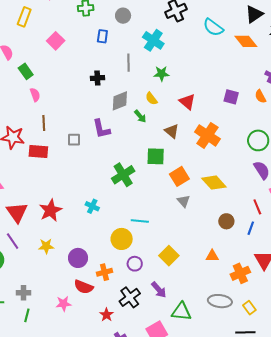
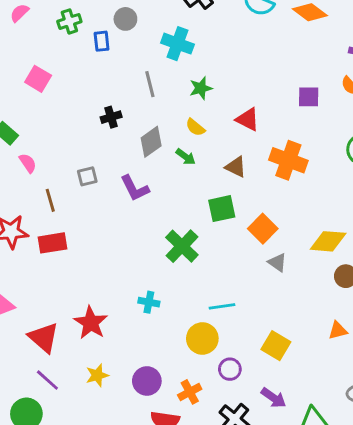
blue rectangle: (102, 36) -> (102, 41), moved
gray square: (74, 140) -> (87, 176), moved
yellow diamond: (214, 183) -> (328, 241), moved, turned -30

